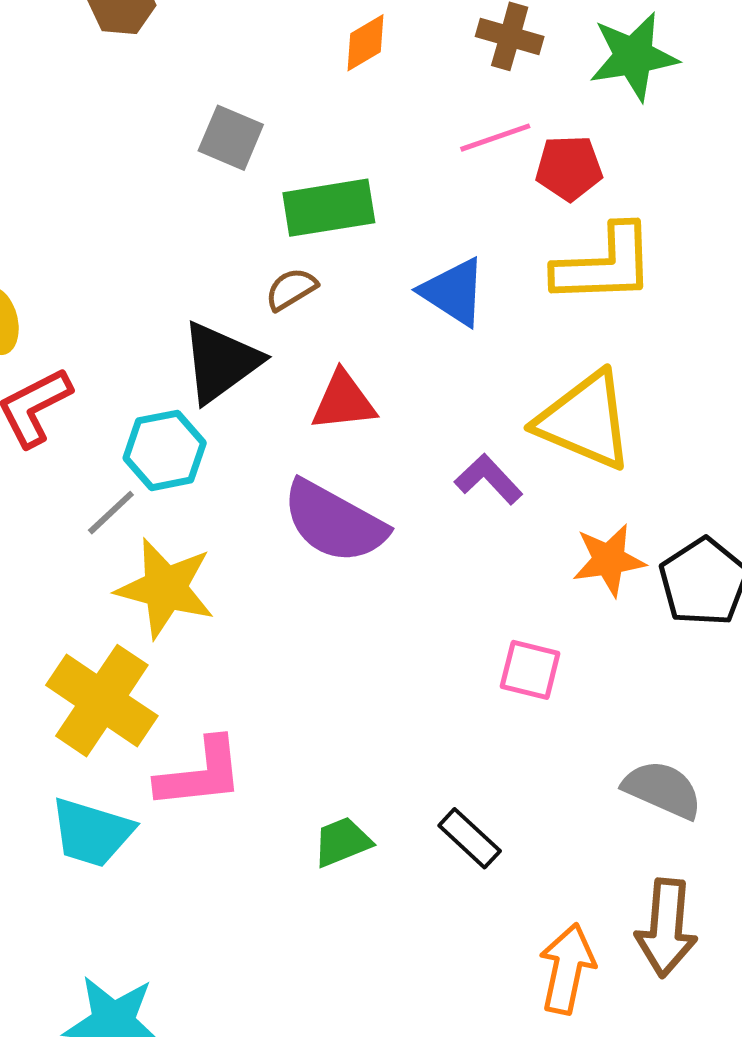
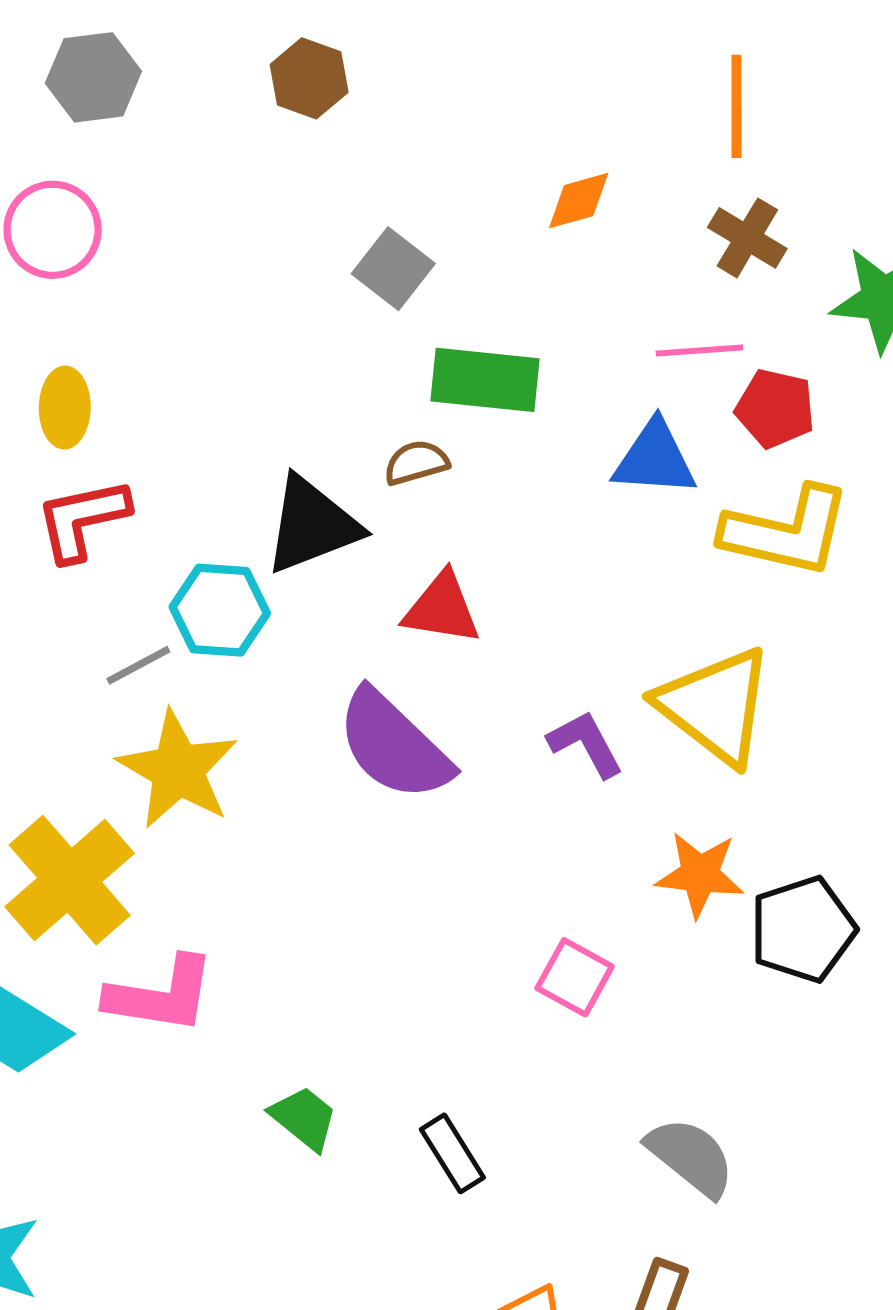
blue triangle: (453, 292) -> (655, 459), moved, turned -44
green trapezoid: (342, 842) -> (304, 1118), turned 46

